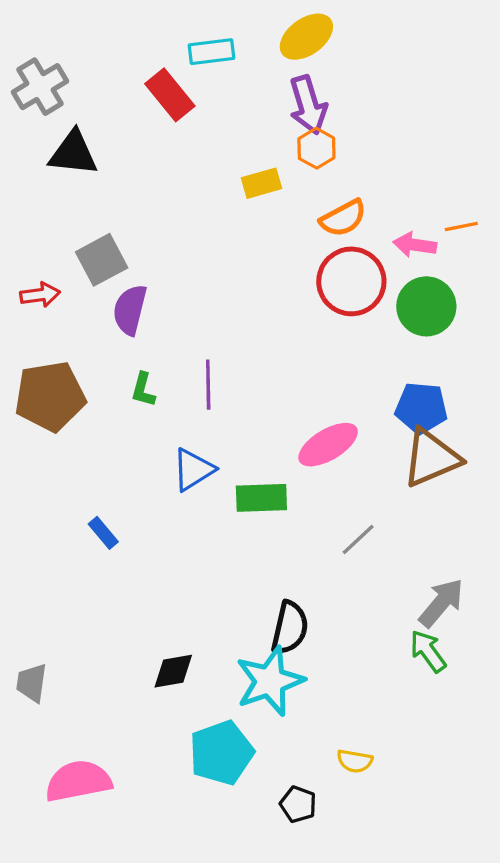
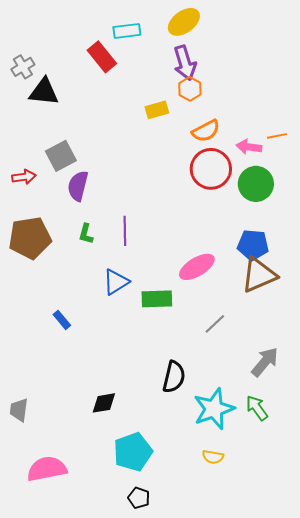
gray cross: (40, 87) -> (23, 67), moved, size x0.7
green arrow: (428, 651) -> (257, 408), moved
cyan star: (270, 681) -> (214, 409), moved
black pentagon: (298, 804) -> (139, 498), moved

